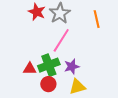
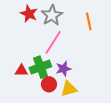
red circle: (48, 84) -> (49, 84), moved

